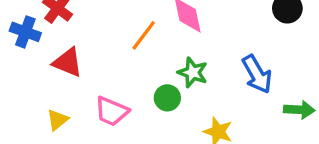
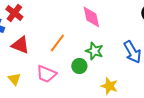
orange line: (144, 35) -> (57, 43), moved
yellow triangle: (57, 120) -> (14, 79), turned -32

